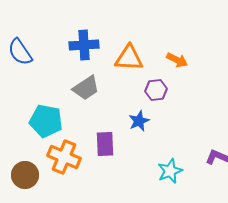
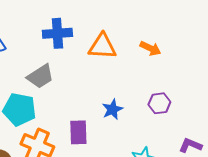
gray trapezoid: (86, 88) -> (40, 76), moved
purple hexagon: (156, 90) -> (159, 103), moved

